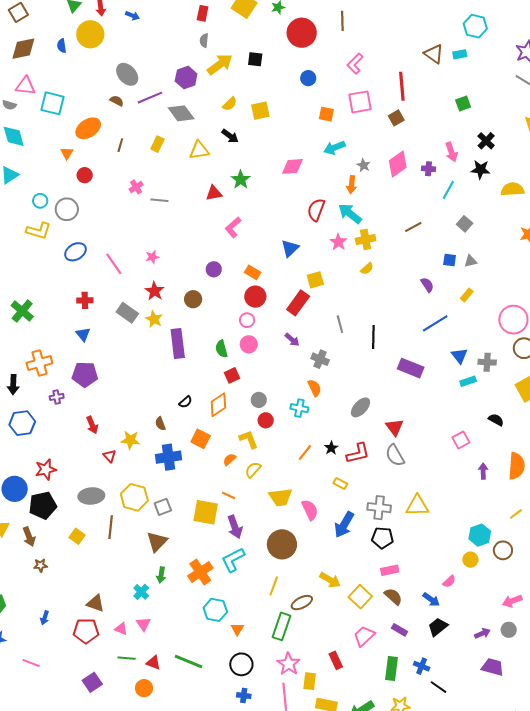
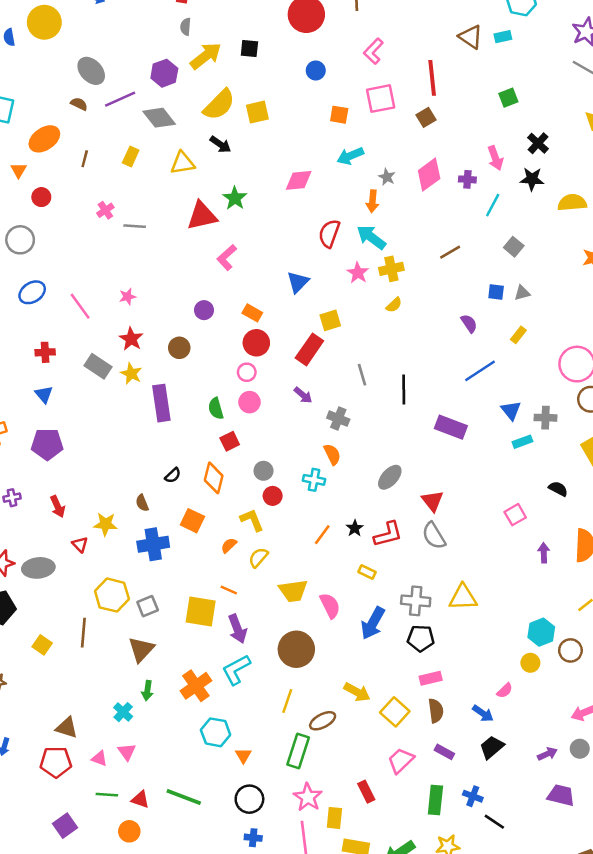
yellow semicircle: (230, 104) -> (219, 105), size x1.8
red triangle: (214, 193) -> (202, 216), size x1.5
purple cross: (57, 397) -> (12, 498), moved
orange diamond: (218, 405) -> (214, 478), turned -40
gray ellipse: (91, 496) -> (38, 568), moved
brown semicircle: (393, 596) -> (436, 711), turned 42

